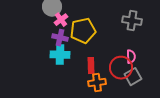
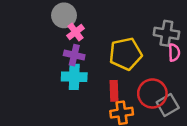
yellow pentagon: (83, 31) -> (125, 54), moved
pink semicircle: (131, 57) -> (174, 52), moved

